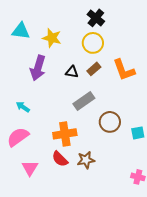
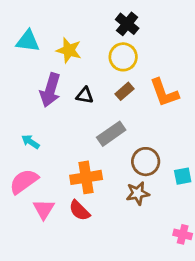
black triangle: (72, 72) -> (85, 95), moved
brown star: (86, 160) -> (138, 193), moved
pink triangle: (30, 168) -> (44, 209), moved

